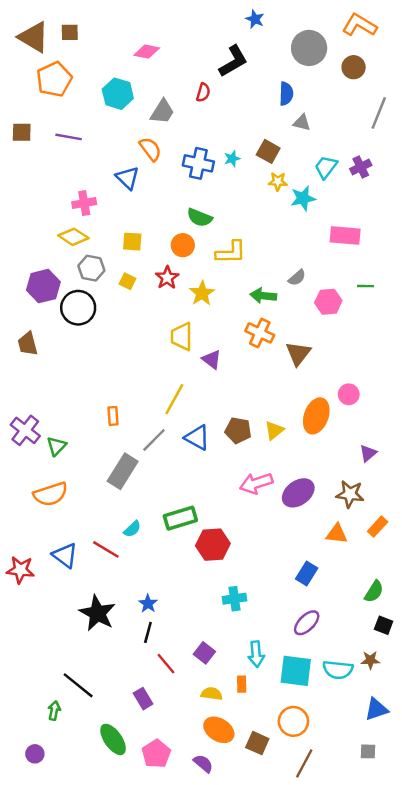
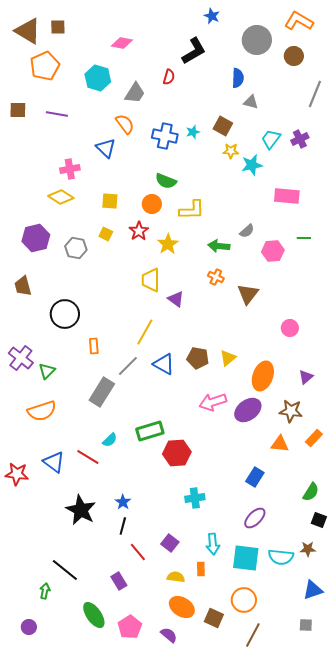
gray hexagon: (91, 268) -> (76, 248), moved
black circle: (78, 308) -> (65, 314), moved
orange cross: (260, 333) -> (216, 277), size x0.7
orange ellipse: (316, 416) -> (263, 376), moved

